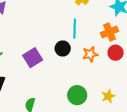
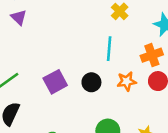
black circle: (63, 49) -> (91, 82), moved

